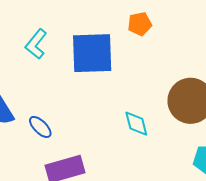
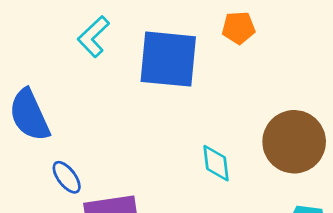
blue ellipse: (40, 127) -> (67, 177), moved

